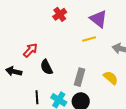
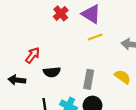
purple triangle: (98, 19) -> (91, 14), moved
black semicircle: (46, 67) -> (52, 72), turned -63

